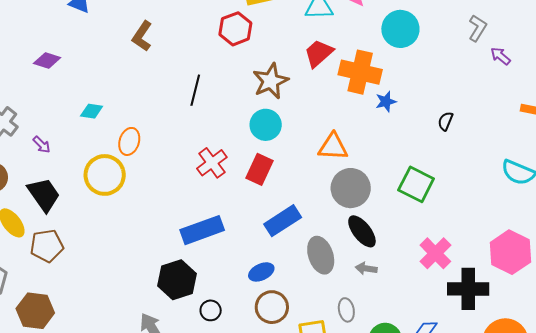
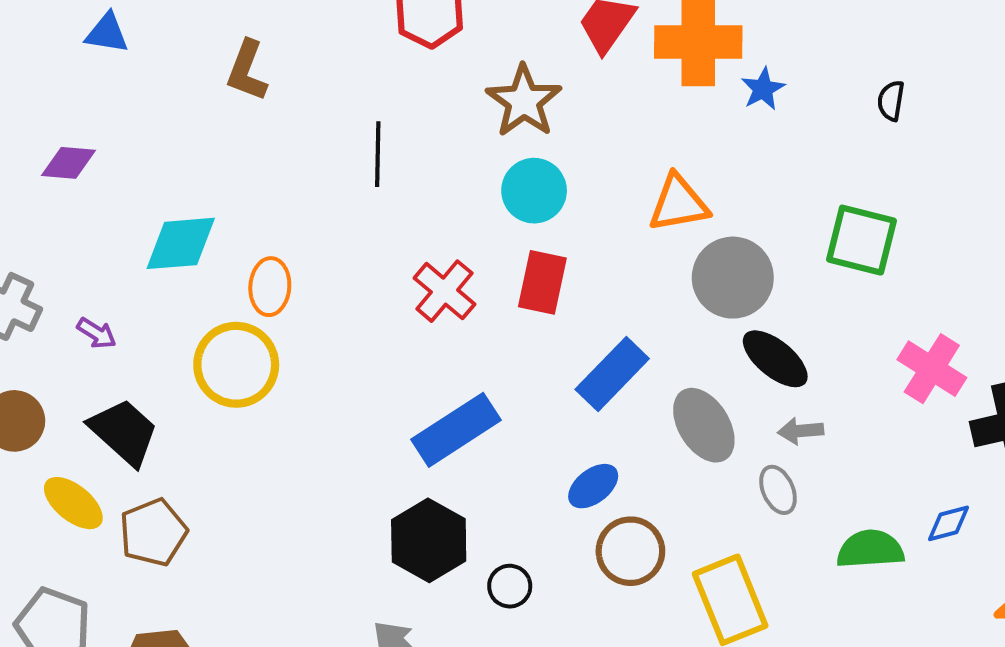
cyan diamond: (92, 111) -> (181, 243), size x1.6
gray ellipse: (346, 310) -> (778, 490), moved

